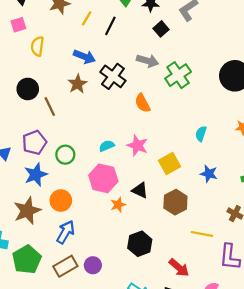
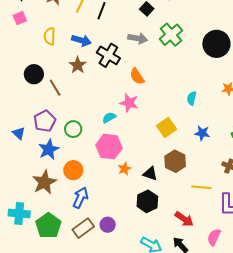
yellow semicircle: (37, 46) -> (50, 36), moved
green cross: (178, 75) -> (171, 35), moved
pink star: (137, 145) -> (129, 103), moved
black triangle: (140, 190) -> (150, 174), moved

